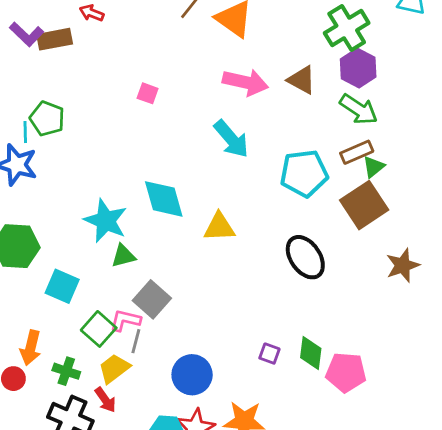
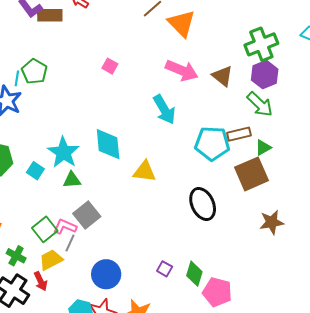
brown rectangle: (357, 152) -> (239, 134), moved
cyan square: (62, 286) -> (35, 171), moved, size x0.7

